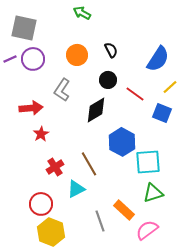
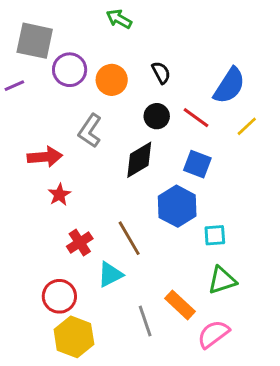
purple circle: (33, 59) -> (70, 70), moved
red line: (135, 94) -> (196, 118), moved
blue square: (162, 113) -> (197, 164), moved
cyan square: (148, 162) -> (215, 235), size x0.6

